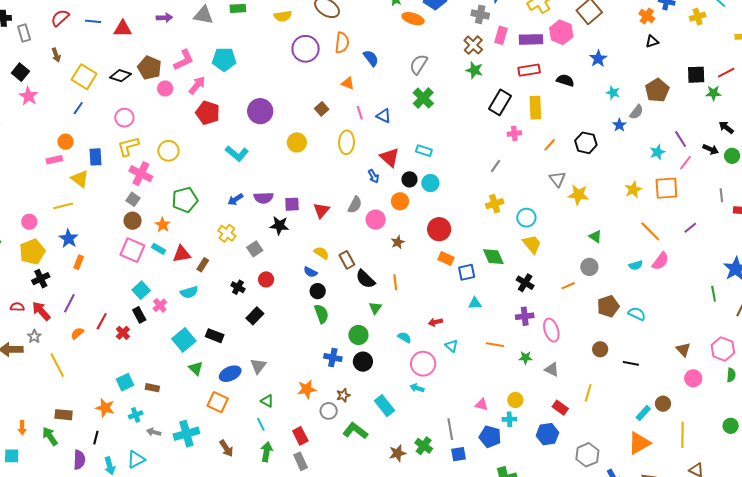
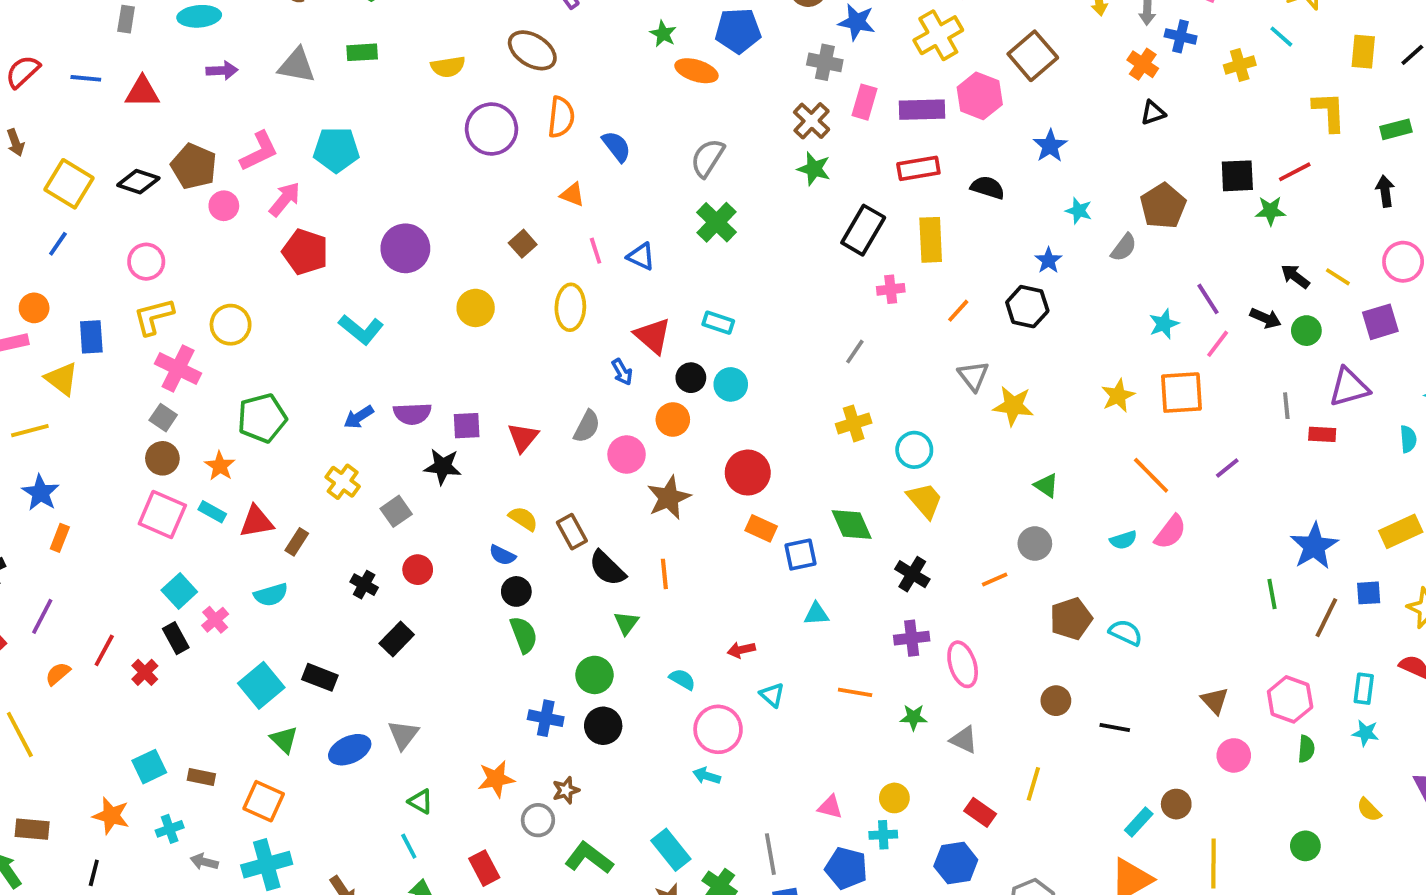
blue star: (619, 125) -> (1048, 260), moved
brown star: (398, 242) -> (669, 498), size x1.6
orange square: (218, 402) -> (264, 801), moved
cyan rectangle: (384, 406) -> (671, 850), moved

